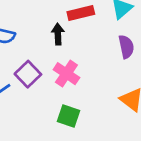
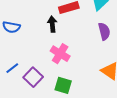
purple square: (28, 74) -> (33, 77), moved

